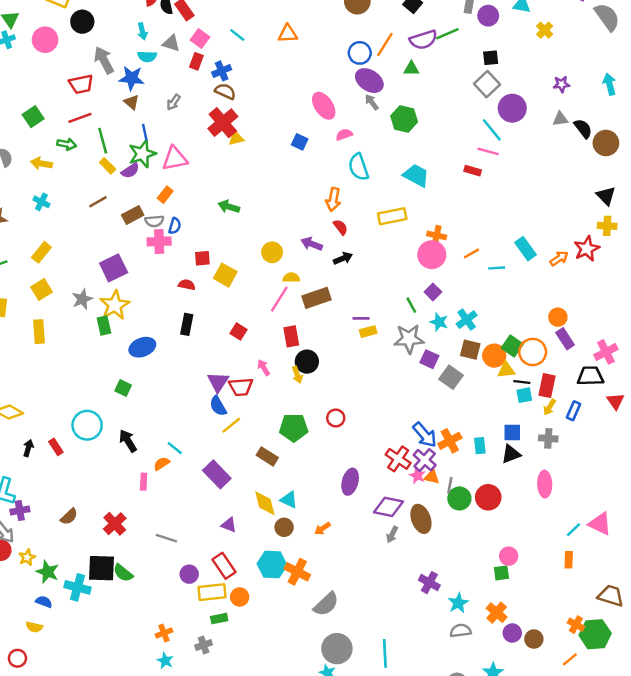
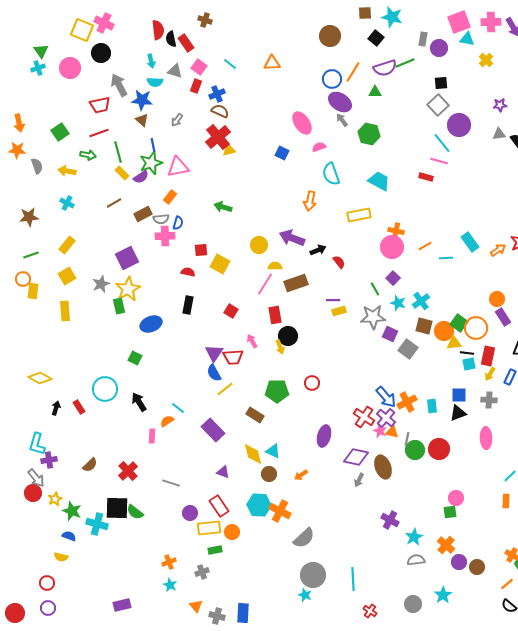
red semicircle: (341, 227) -> (339, 262), moved
purple arrow: (312, 244) -> (292, 238), size x1.4

